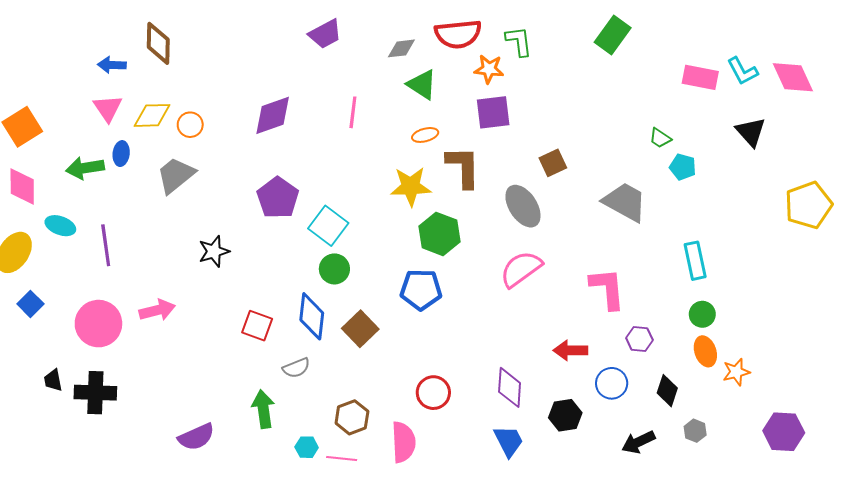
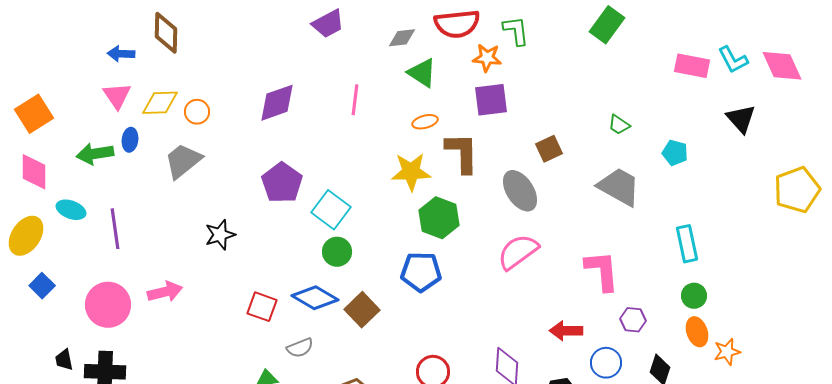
green trapezoid: (660, 138) -> (619, 125), moved
blue diamond: (312, 316) -> (315, 298), turned -66

